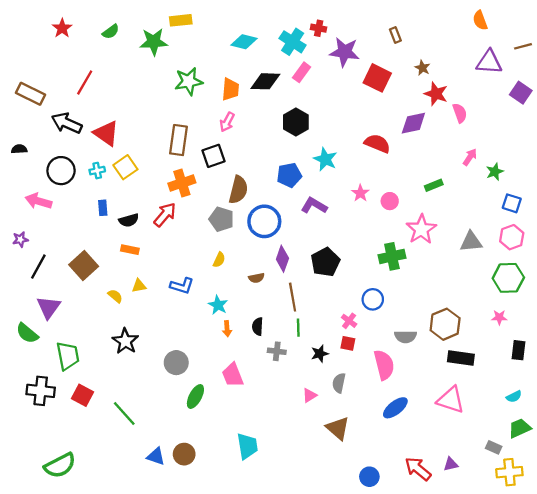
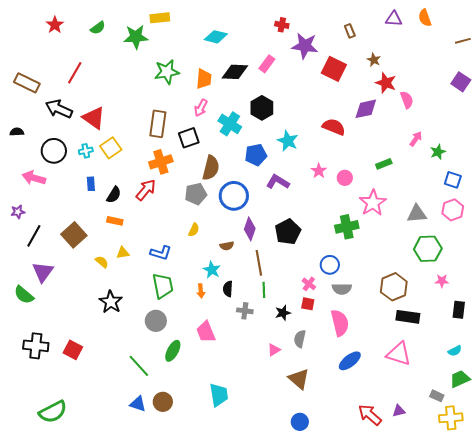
cyan cross: (293, 42) -> (230, 124), moved
purple triangle: (489, 62) -> (394, 19), moved, size x0.7
gray pentagon: (221, 219) -> (196, 194), turned -30
black semicircle: (129, 220) -> (114, 195), turned -42
green hexagon: (508, 278) -> (428, 249), moved
cyan star: (218, 305) -> (212, 270), moved
gray semicircle: (406, 337) -> (342, 289), moved
green trapezoid: (68, 356) -> (163, 286), moved
green line: (124, 413) -> (139, 366), moved
blue circle: (369, 477) -> (300, 422), moved

